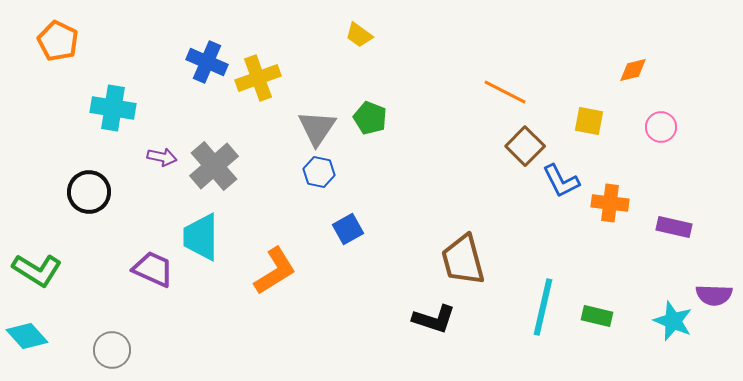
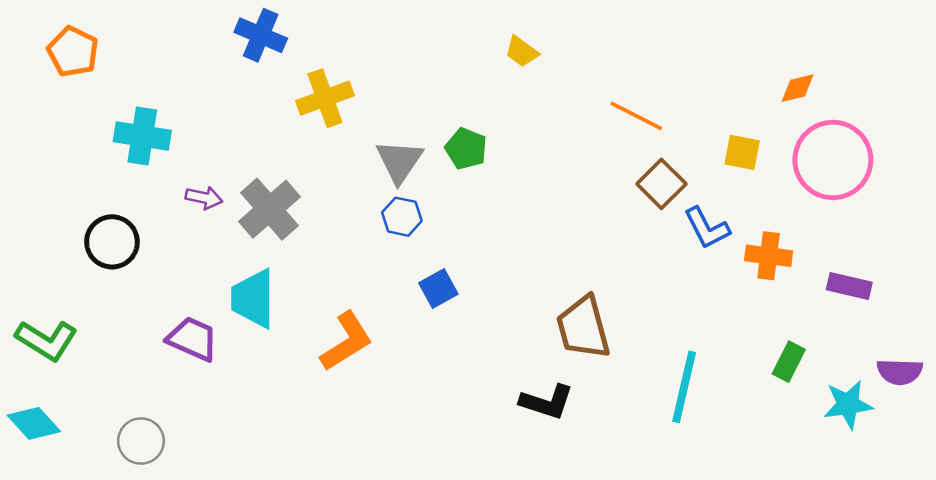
yellow trapezoid: (359, 35) -> (522, 52), moved
blue cross: (207, 62) -> (261, 35), moved
pink circle: (661, 127) -> (833, 160), size x2.0
green rectangle: (597, 316) -> (789, 362), moved, turned -76
cyan star: (673, 321) -> (848, 404), turned -30

